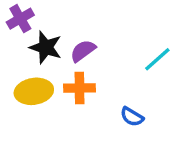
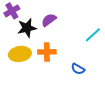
black star: (46, 47) -> (27, 28), turned -30
purple semicircle: (83, 51) -> (49, 20), moved

